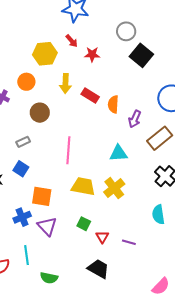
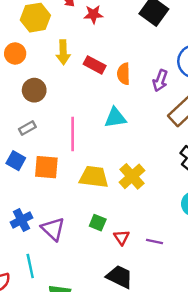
purple arrow: (135, 119) -> (160, 81), moved
gray rectangle: (23, 142) -> (27, 128), moved
cyan triangle: (118, 153) -> (115, 118), moved
orange square: (42, 196) -> (46, 167), moved

